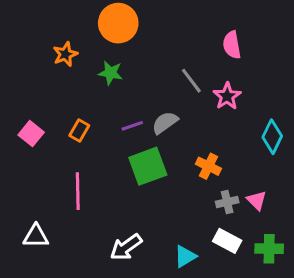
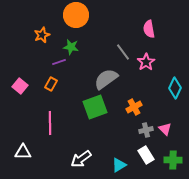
gray semicircle: (165, 123) -> (106, 79), size x1.4
purple line: (132, 126) -> (59, 62), moved
orange cross: (208, 166) -> (134, 107), turned 35
white rectangle: (227, 241) -> (146, 155), turned 30

